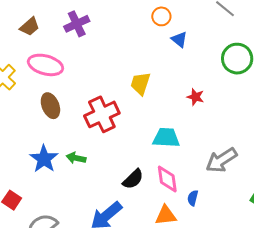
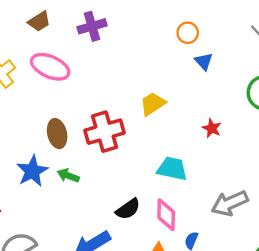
yellow trapezoid: (140, 84) -> (153, 104), turned 30
brown ellipse: (50, 106) -> (57, 134), moved

